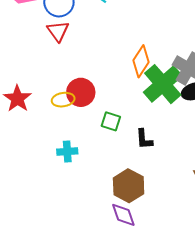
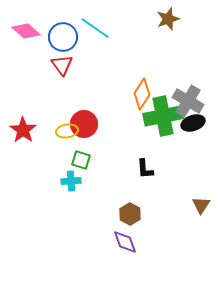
green cross: (163, 84) -> (163, 116), turned 30
green square: (111, 121) -> (81, 160), moved
brown hexagon: (129, 186) -> (130, 214), size x0.7

